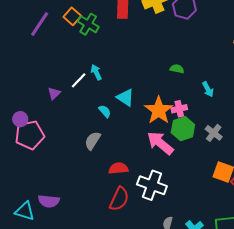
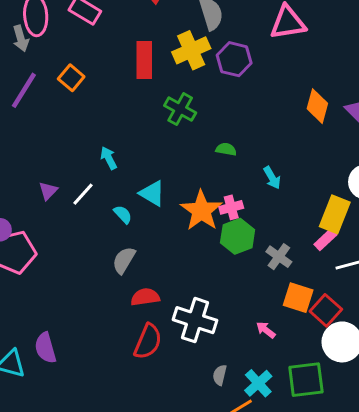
green cross: (88, 24) -> (180, 109), moved
white line: (79, 80) -> (83, 194), moved
gray cross: (214, 133) -> (279, 257), moved
gray semicircle: (93, 141) -> (124, 260), moved
pink arrow: (160, 143) -> (266, 330), moved, size x0.5
purple semicircle: (49, 201) -> (45, 348), turned 70

